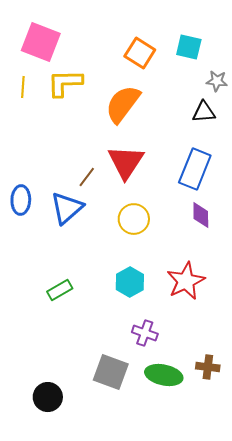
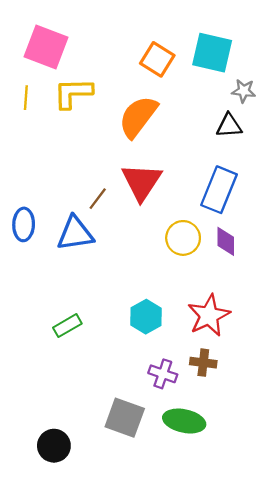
cyan square: (189, 47) -> (212, 53), size x1.4
blue triangle: (67, 208) -> (75, 233), turned 33
yellow circle: (134, 219) -> (183, 238), moved
brown cross: (208, 367) -> (203, 363), moved

